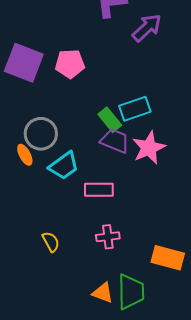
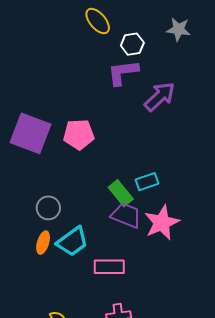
cyan rectangle: (135, 109) -> (147, 182), size x0.7
gray circle: (41, 134) -> (48, 208), size x0.7
orange ellipse: (25, 155) -> (43, 243), moved, turned 45

